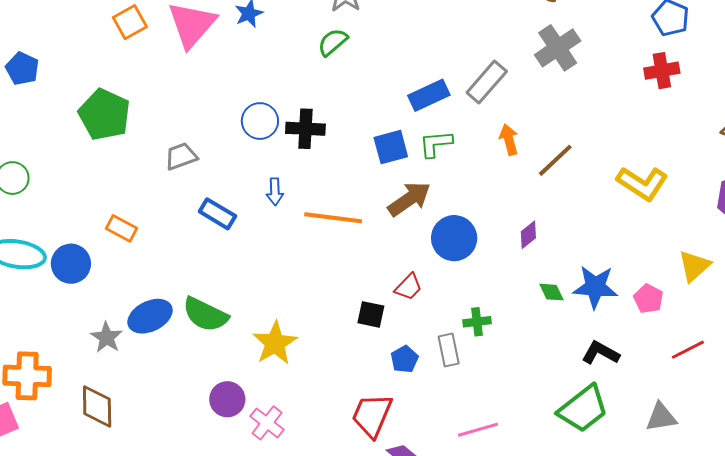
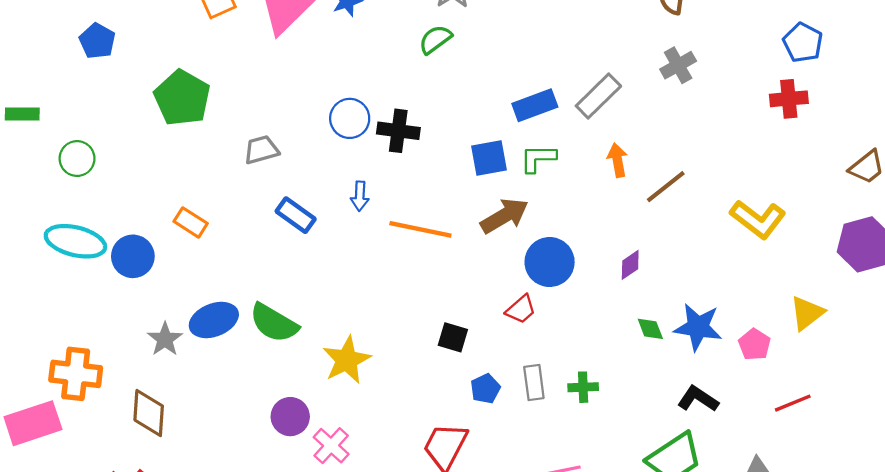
gray cross: (558, 48) -> (678, 65), size x0.7
red trapezoid: (408, 287) -> (521, 309), moved
green cross: (477, 322) -> (583, 387), moved

